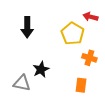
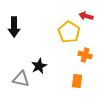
black arrow: (27, 27) -> (14, 27), moved

